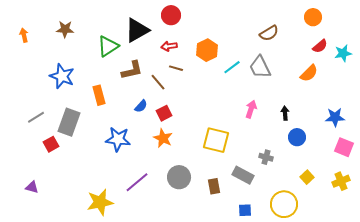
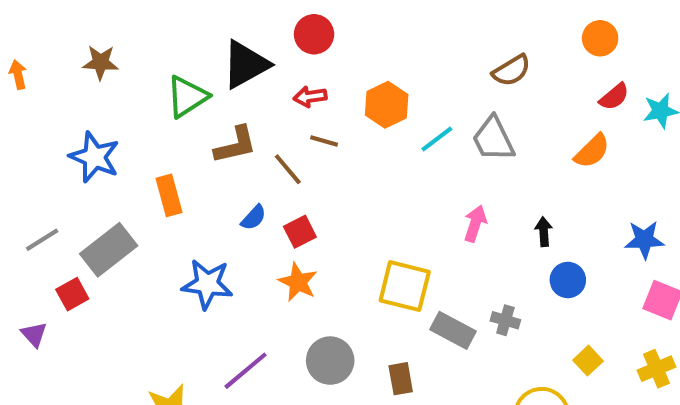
gray rectangle: (69, 122) -> (109, 250), turned 32
gray rectangle: (243, 175) -> (453, 330), moved
purple triangle: (32, 187) -> (34, 334), moved, turned 32

